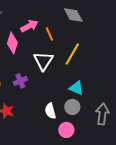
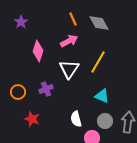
pink arrow: (29, 26) -> (69, 41), moved
orange line: (49, 34) -> (73, 19), moved
gray circle: (72, 107) -> (105, 121), moved

